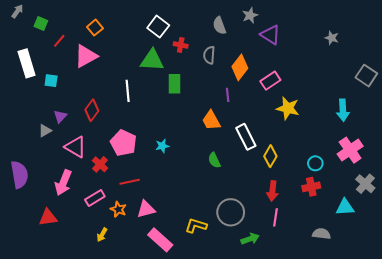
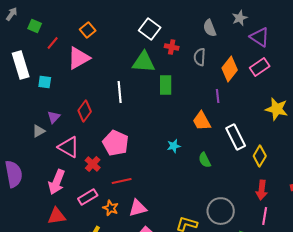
pink rectangle: (270, 81) -> (260, 67), moved
cyan star: (162, 146) -> (174, 146), moved
red triangle: (48, 217) -> (57, 216), moved

